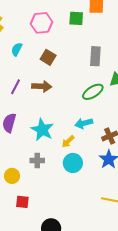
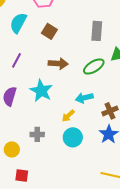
cyan semicircle: (17, 49) -> (18, 23), size x1.5
brown arrow: (42, 86) -> (58, 64), moved
cyan star: (42, 130) -> (41, 91), moved

